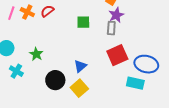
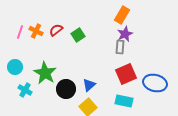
green square: (83, 22) -> (78, 35), moved, turned -32
green star: (36, 54) -> (45, 73), size x1.6
black circle: (55, 80) -> (66, 89), moved
cyan rectangle: (135, 83) -> (124, 101), moved

